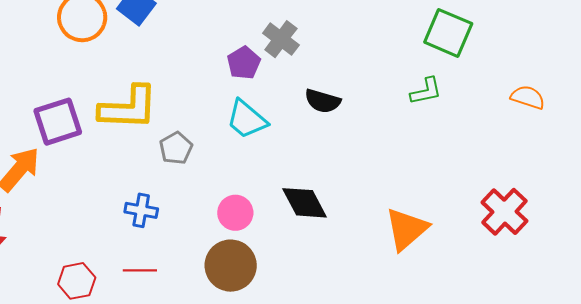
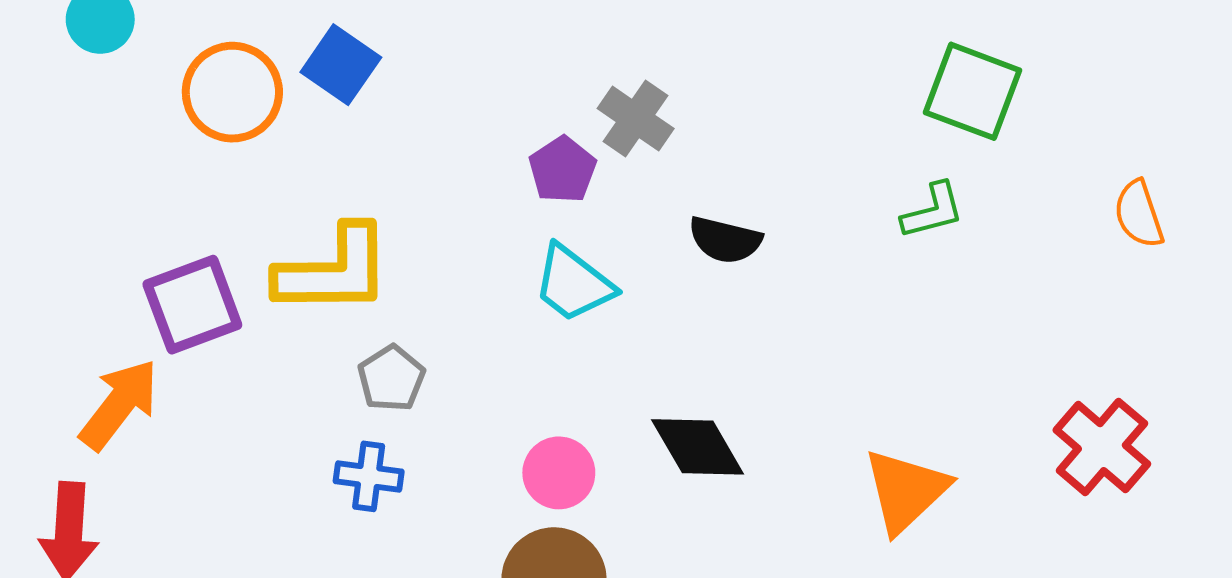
orange semicircle: (528, 97) -> (1139, 214), turned -124
gray pentagon: (176, 148) -> (391, 378), moved

